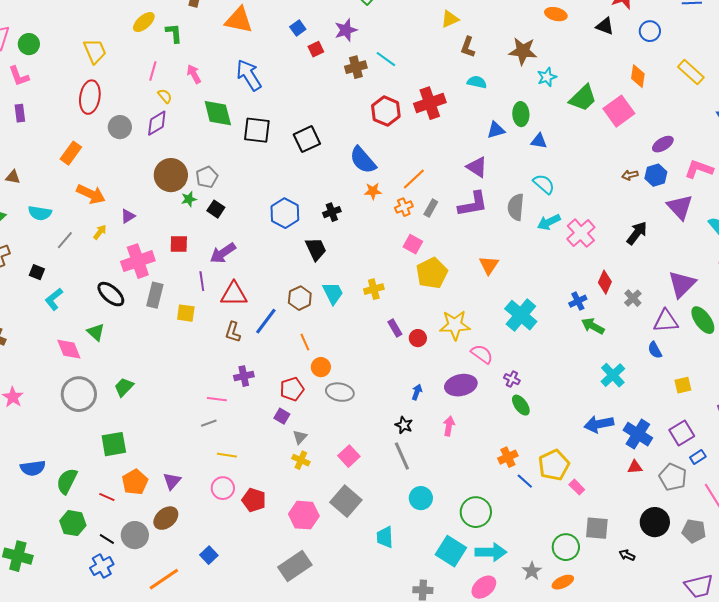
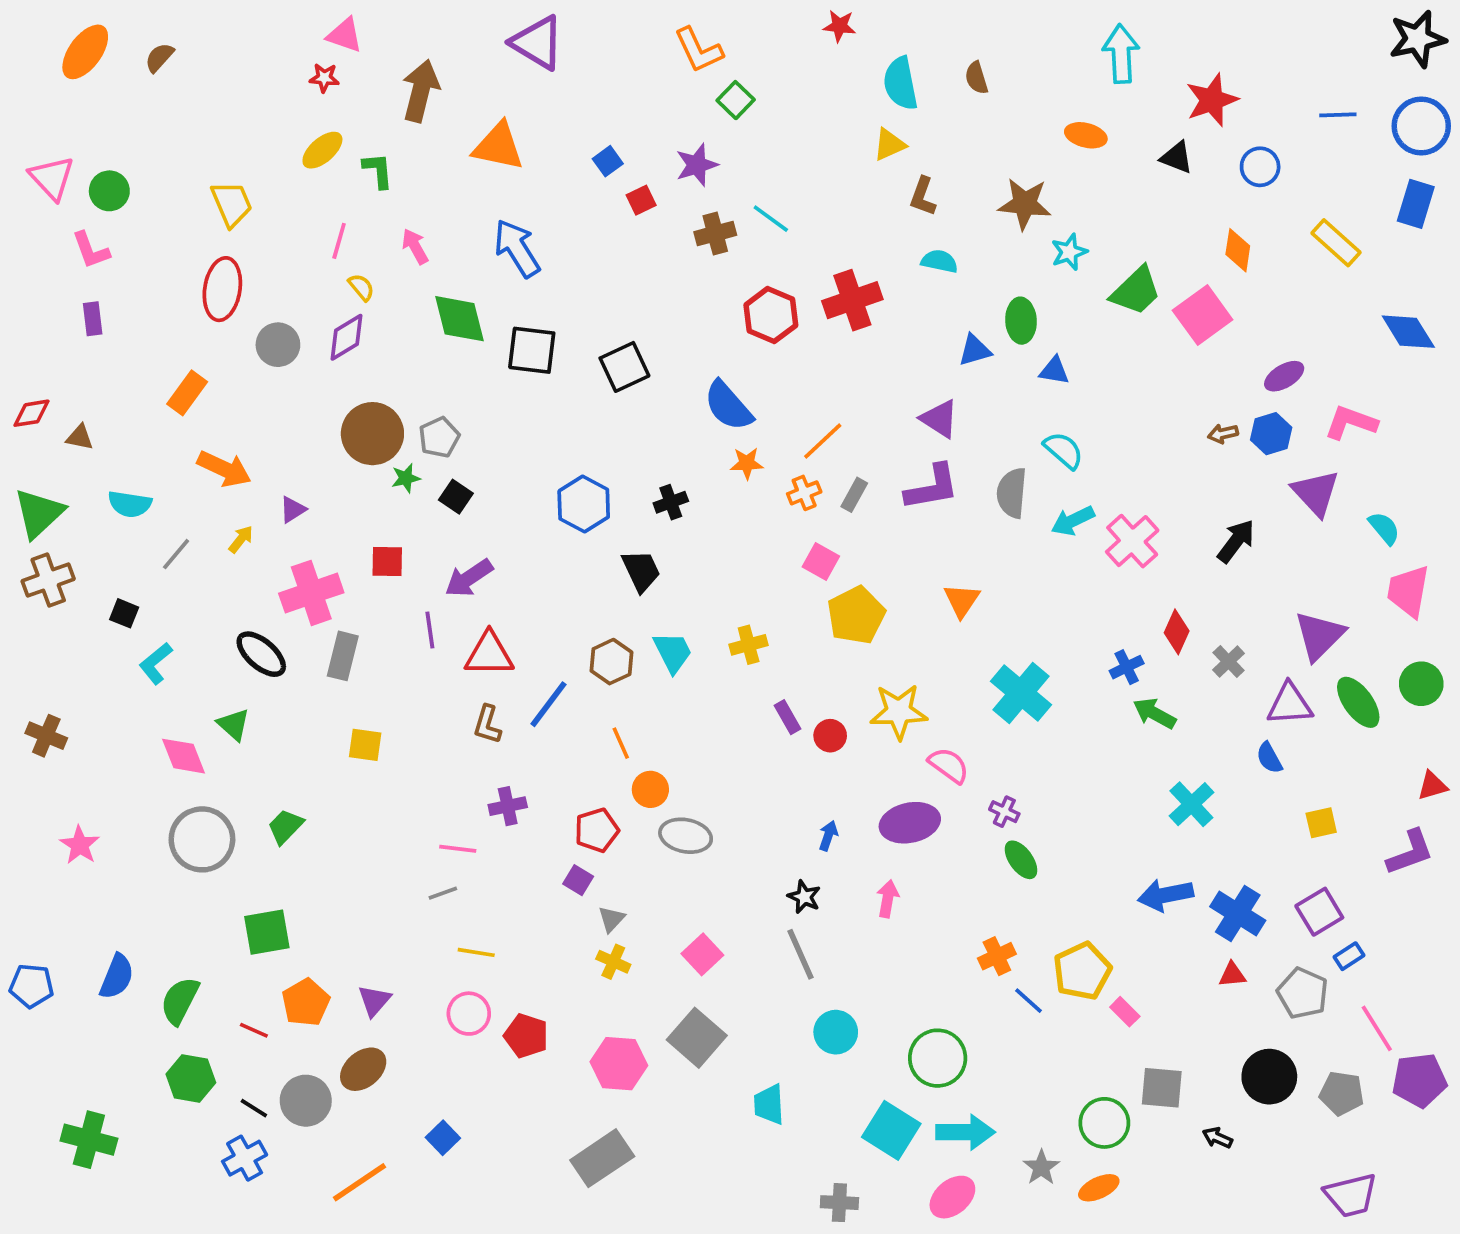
yellow square: (186, 313) -> (365, 745), moved
blue semicircle: (33, 468) -> (117, 977), turned -60

